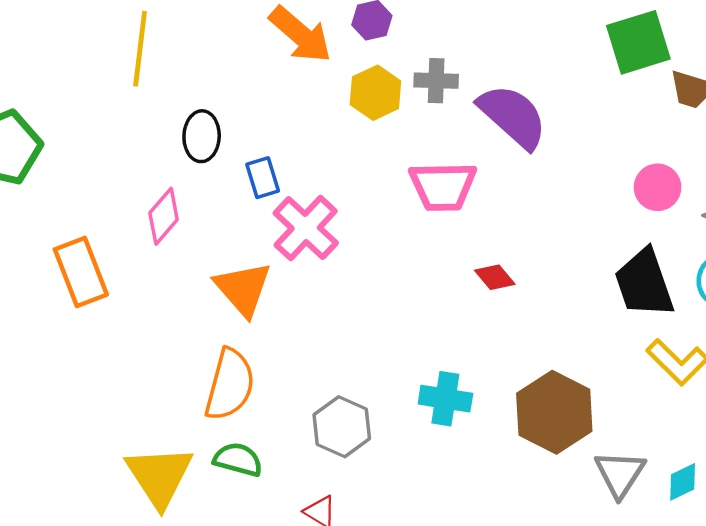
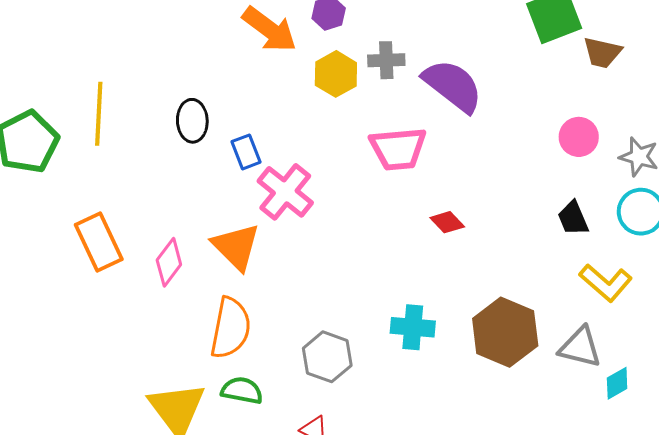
yellow line: (140, 49) -> (99, 114), moved
pink diamond: (164, 216) -> (169, 262), moved
black trapezoid: (644, 283) -> (573, 218), size x0.6
gray triangle: (620, 474) -> (580, 347), moved, turned -45

